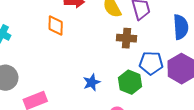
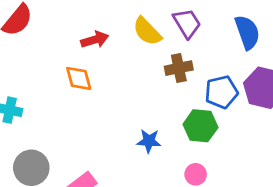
blue star: (92, 82) -> (149, 141), turned -30

